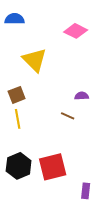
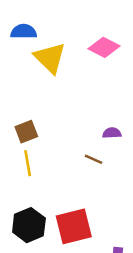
yellow triangle: (35, 60) -> (50, 58), moved

